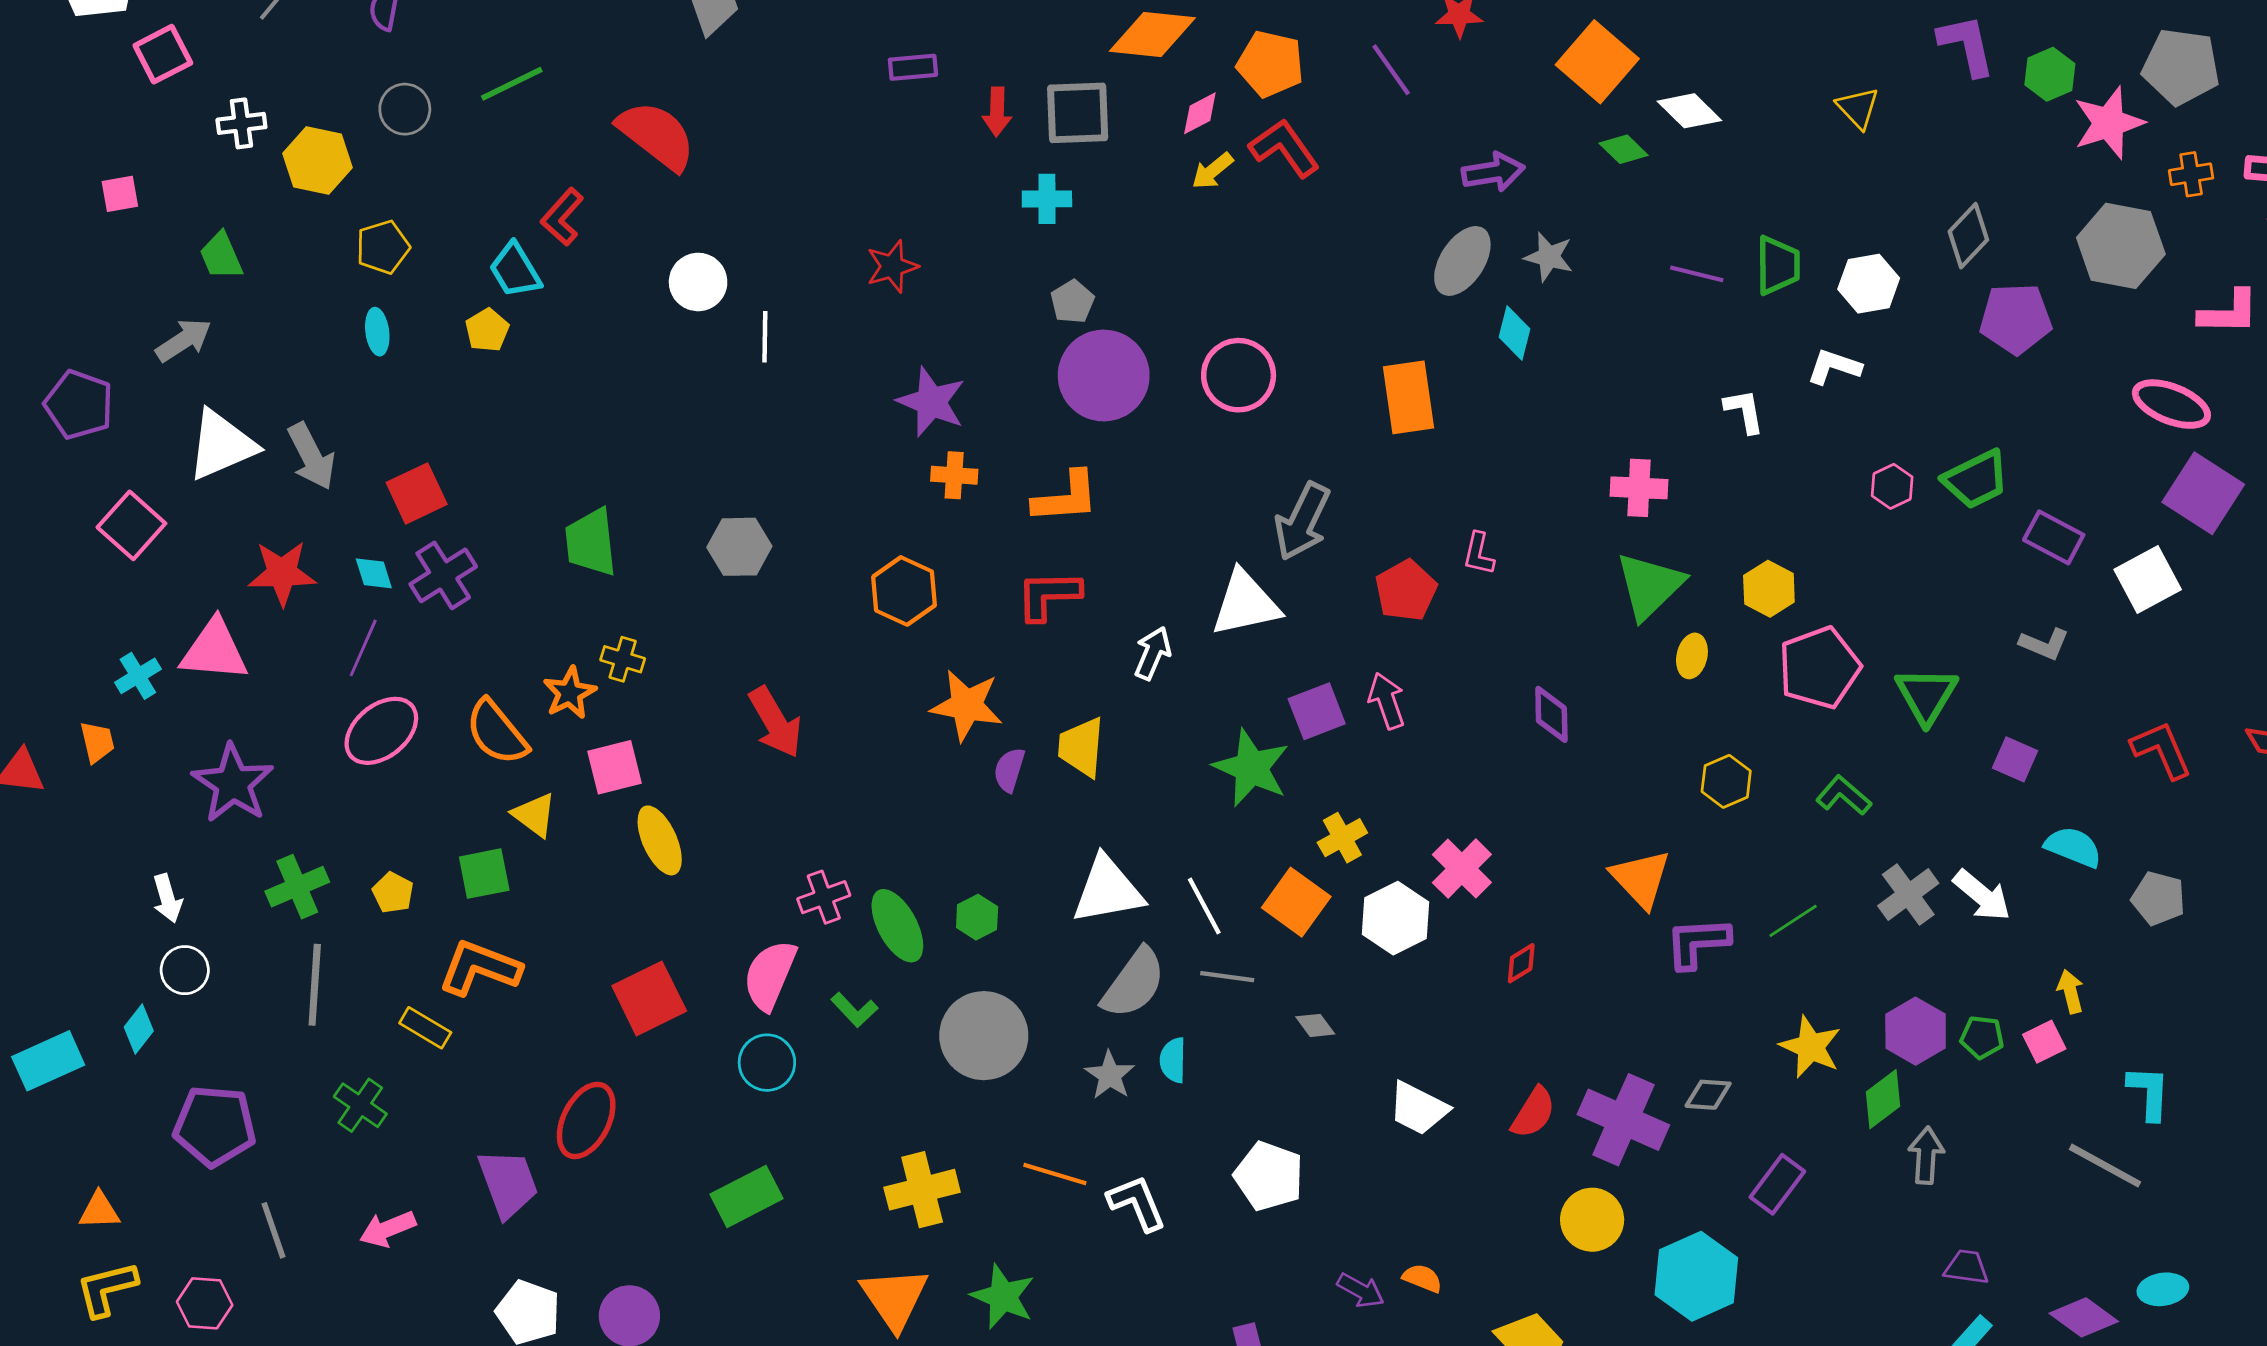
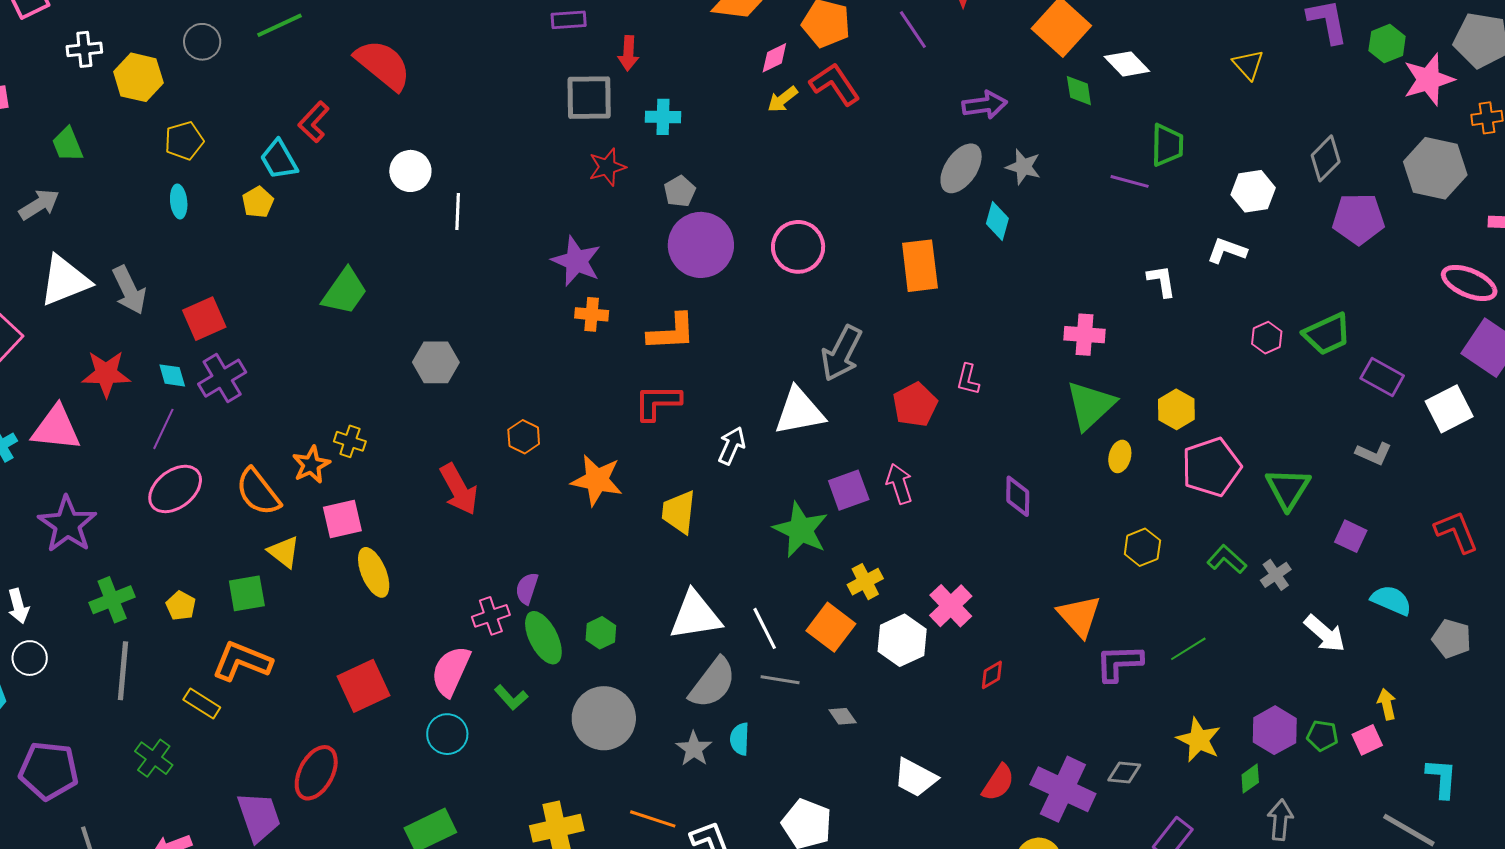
gray square: (1078, 113) -> (589, 98), moved
green diamond: (1624, 149) -> (1079, 91), turned 36
green trapezoid: (1778, 265) -> (1167, 145), moved
red star: (892, 266) -> (607, 167), moved
green trapezoid: (591, 542) -> (345, 292), moved, turned -140
orange hexagon: (904, 591) -> (524, 437), moved, size x0.7
purple semicircle: (1009, 770) -> (527, 588), moved
gray cross: (1908, 895) -> (1276, 575), moved, size x0.7
green diamond: (1883, 1099) -> (1250, 779), size x0.7

